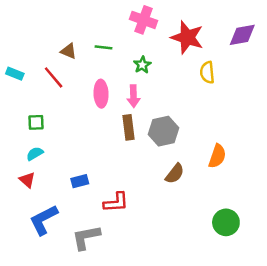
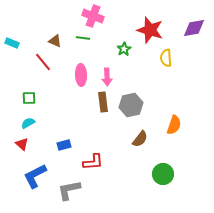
pink cross: (143, 20) -> (93, 16), moved
green star: (142, 65) -> (124, 49), moved
cyan rectangle: (15, 74) -> (12, 43), moved
green circle: (226, 222) -> (163, 174), moved

